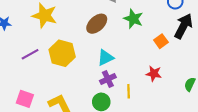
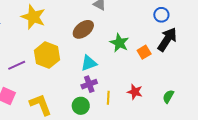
green star: (133, 19) -> (119, 43), moved
purple line: (30, 54) -> (17, 65), moved
red star: (154, 74) -> (135, 92), moved

